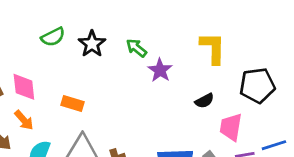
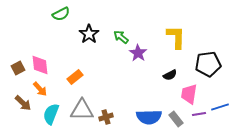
green semicircle: (53, 37) -> (61, 14), moved
orange rectangle: (73, 104) -> (75, 77), turned -56

